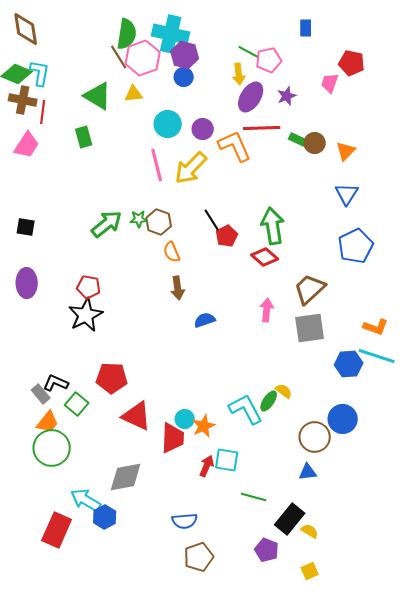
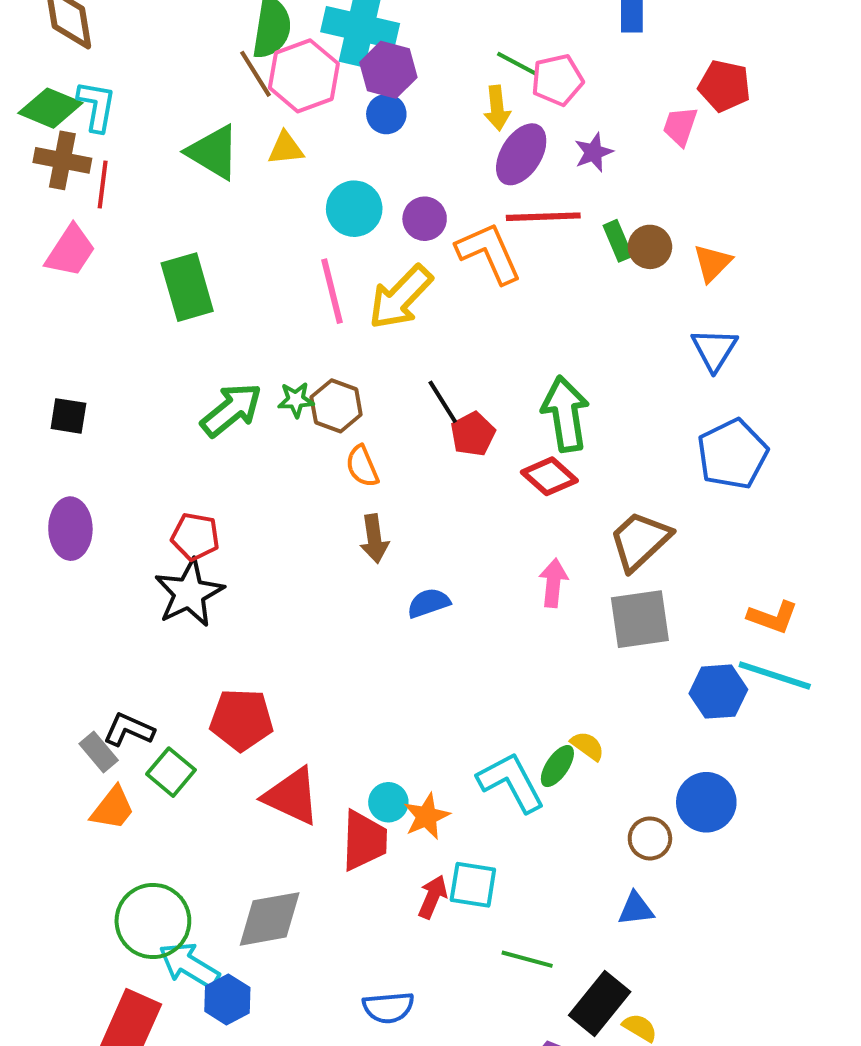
green rectangle: (84, 137) -> (187, 287), moved, size x1.5
green rectangle: (299, 140) -> (618, 241), turned 42
brown circle: (315, 437) -> (650, 838), size x0.7
green circle: (52, 448) -> (153, 921), moved

